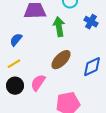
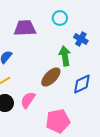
green arrow: (59, 27) -> (65, 56), moved

